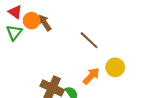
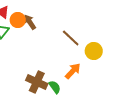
yellow circle: (115, 67) -> (94, 51), moved

